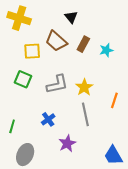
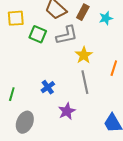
yellow square: (32, 51) -> (16, 18), moved
green square: (23, 79) -> (38, 34), moved
gray L-shape: (57, 84) -> (67, 35), moved

